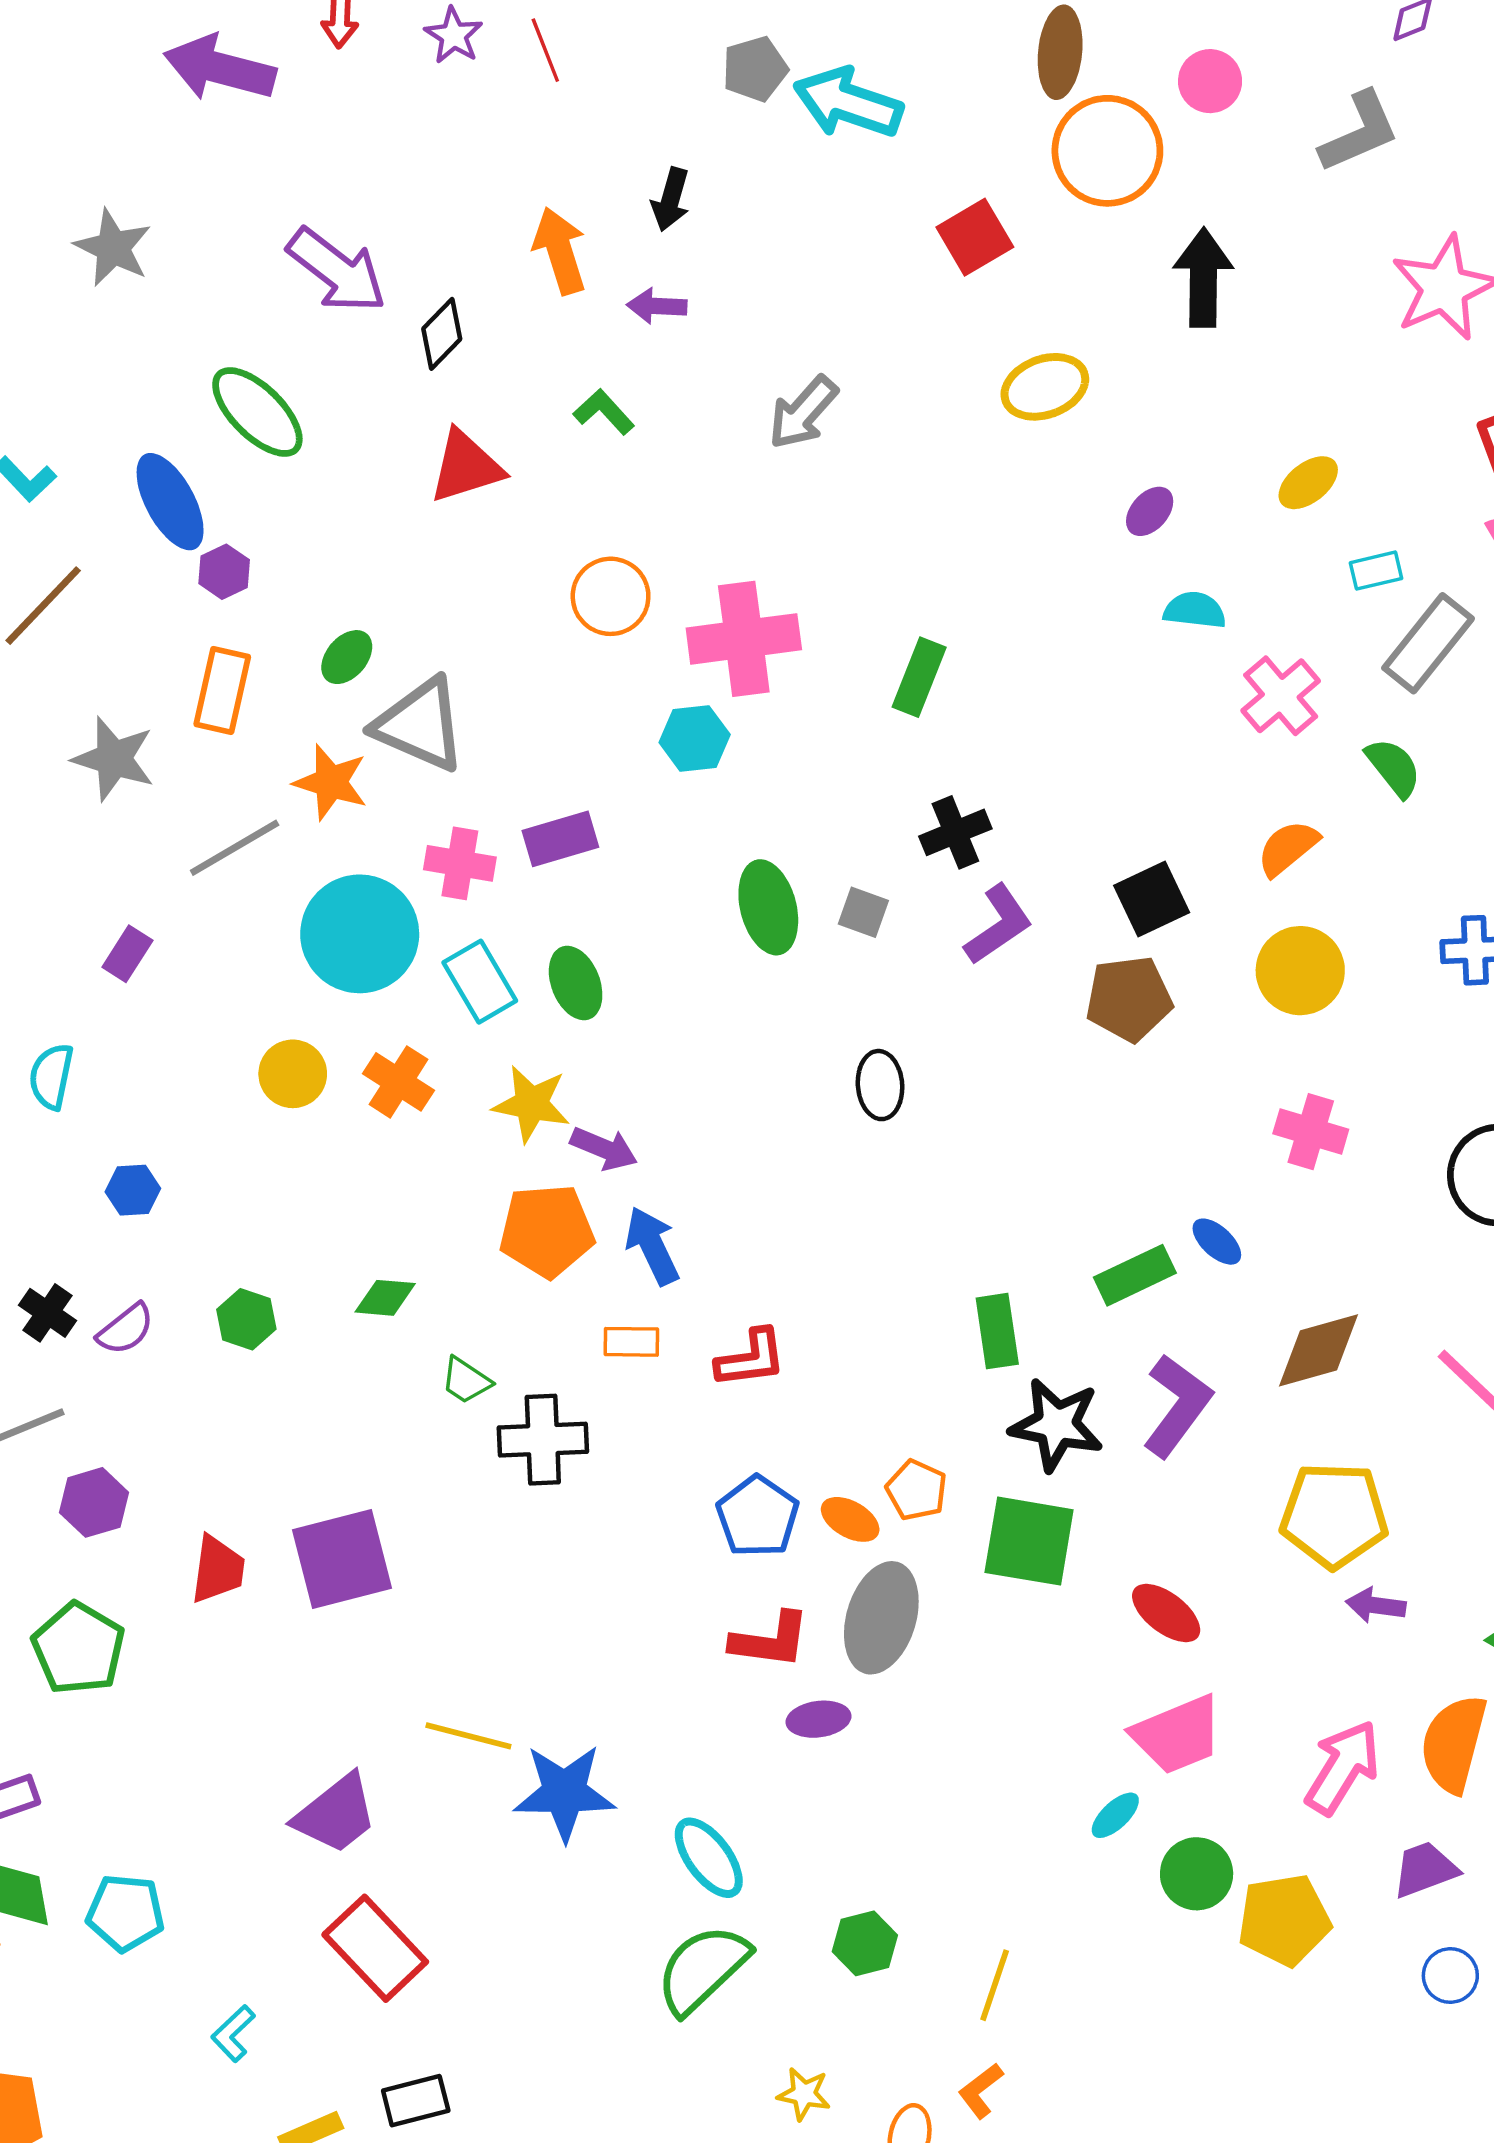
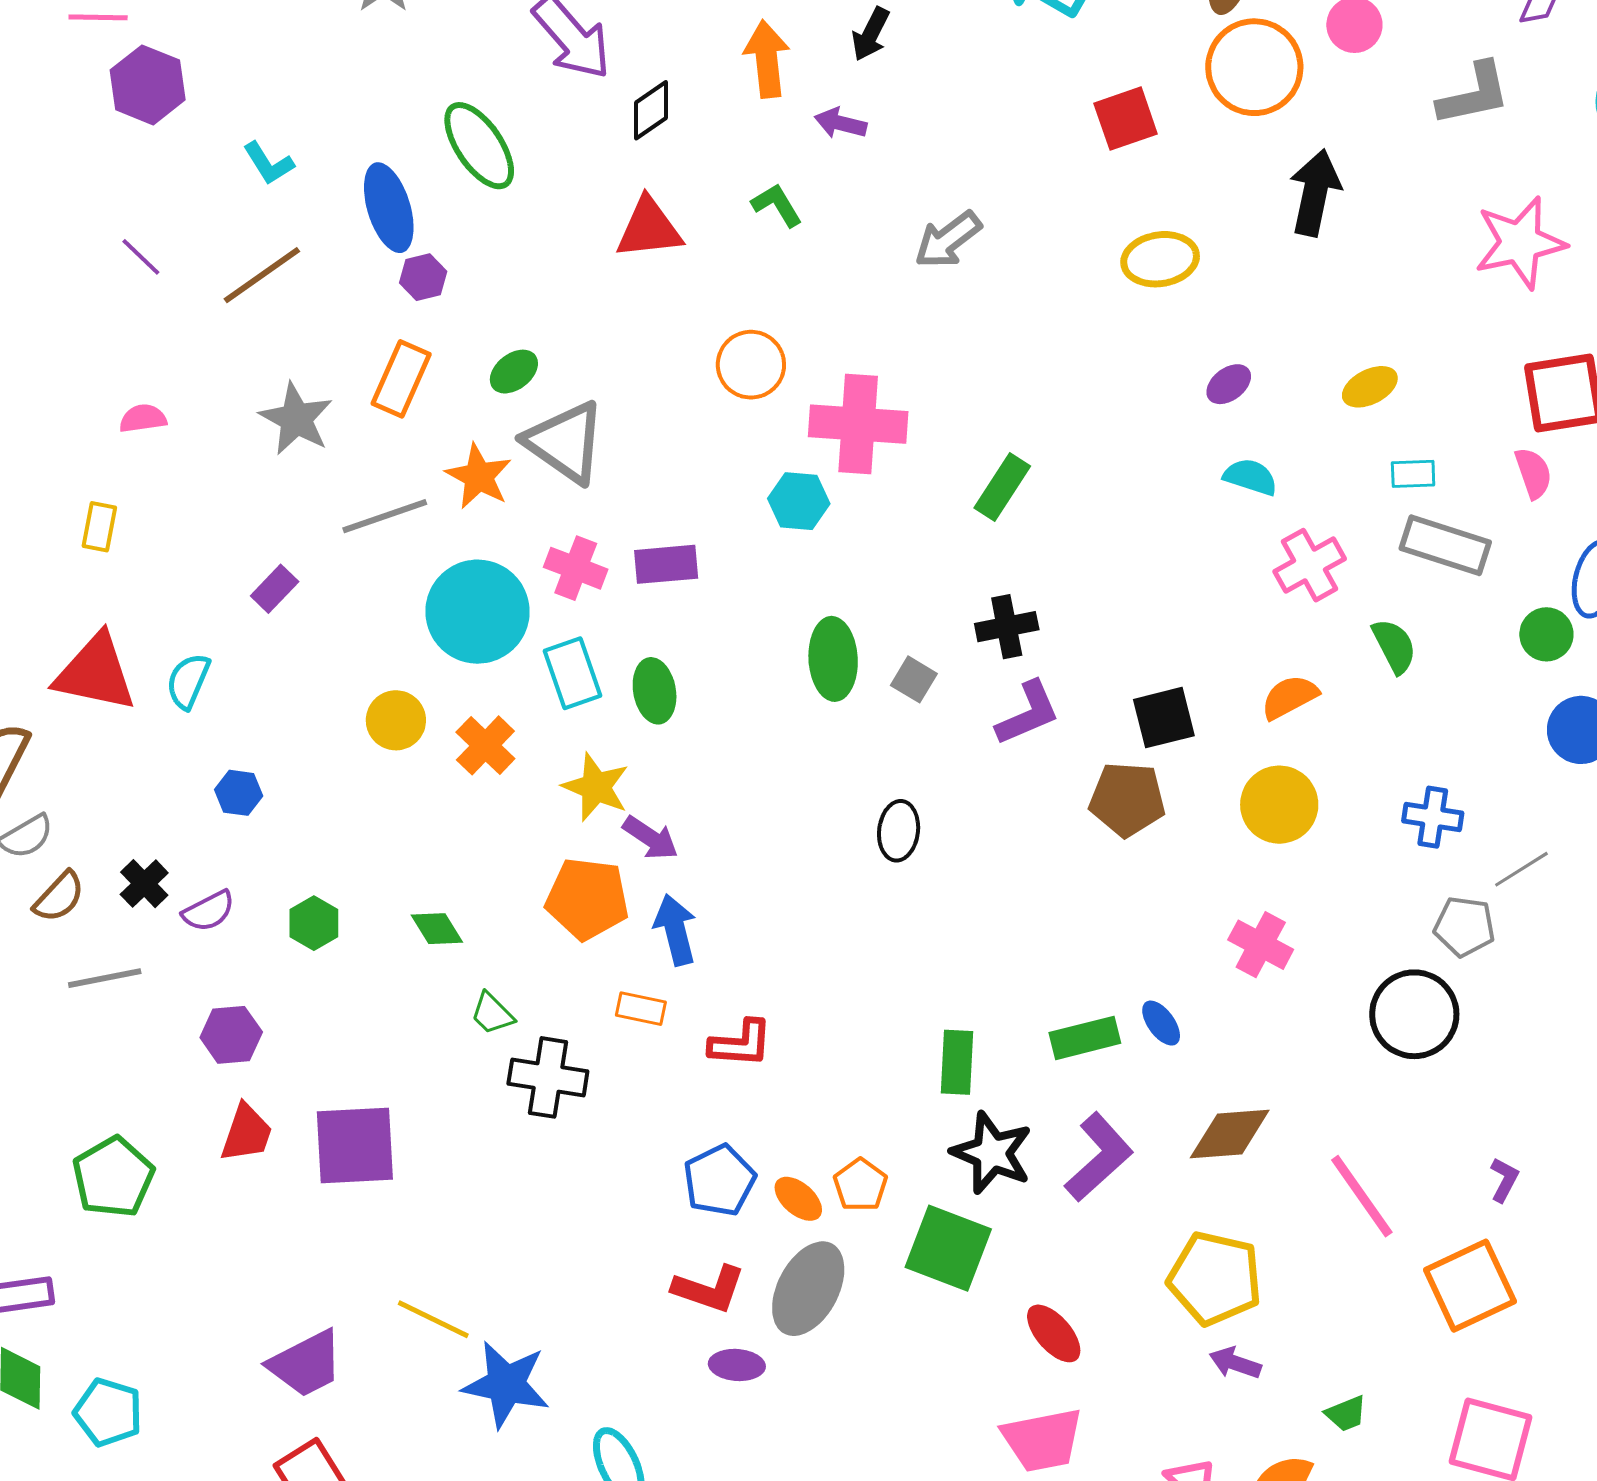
gray rectangle: (1428, 643) -> (1445, 545), turned 58
green diamond: (385, 1298) -> (437, 929), turned 42
purple hexagon: (94, 1502) -> (231, 1035), moved

